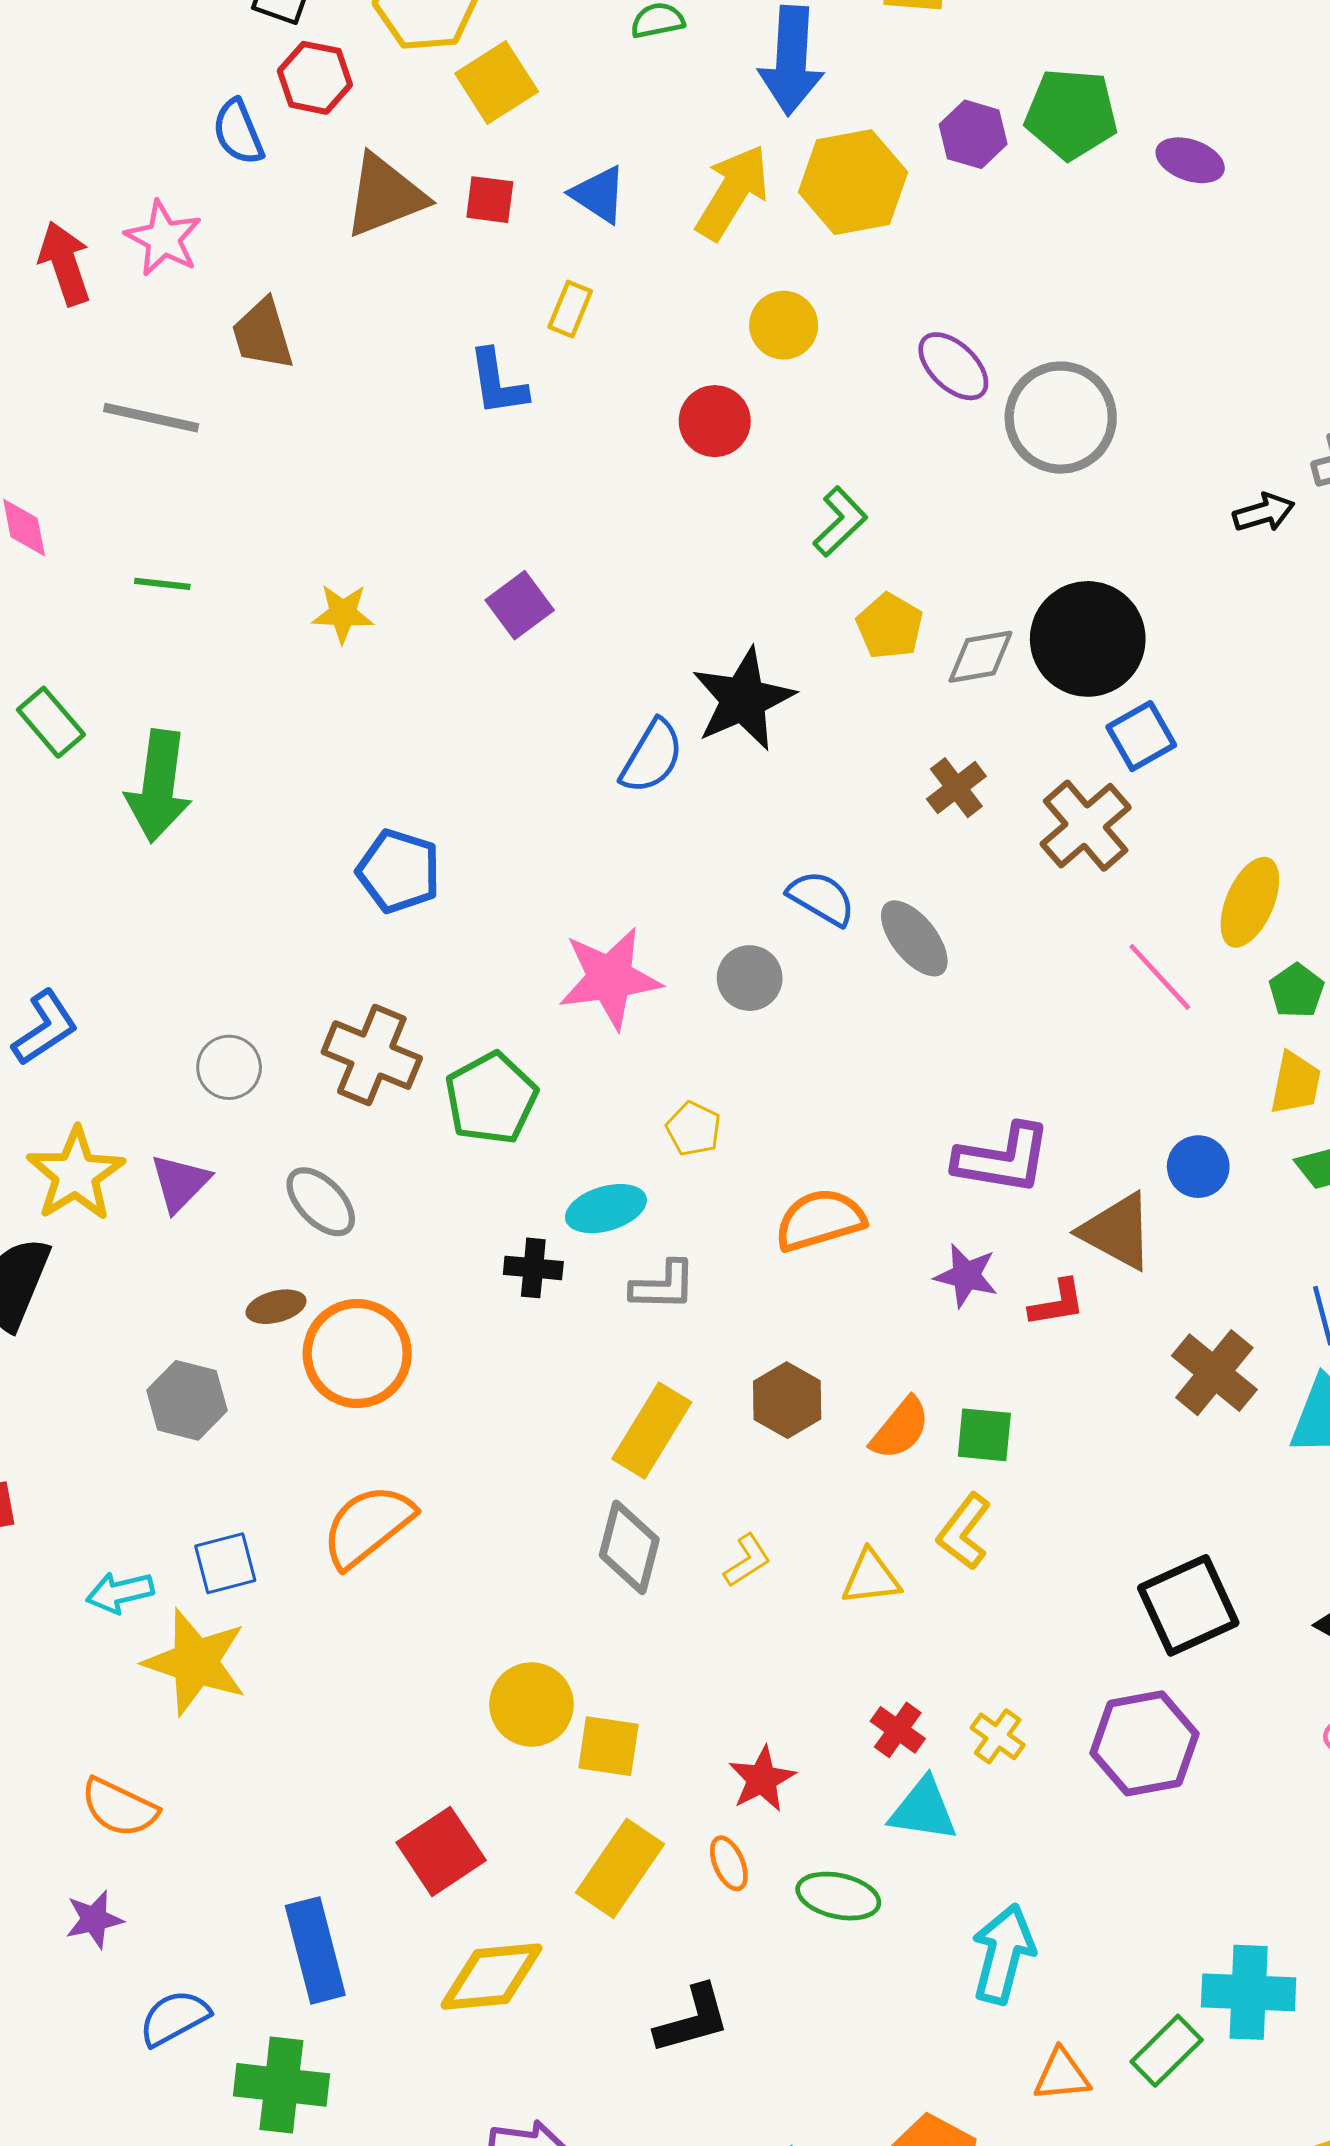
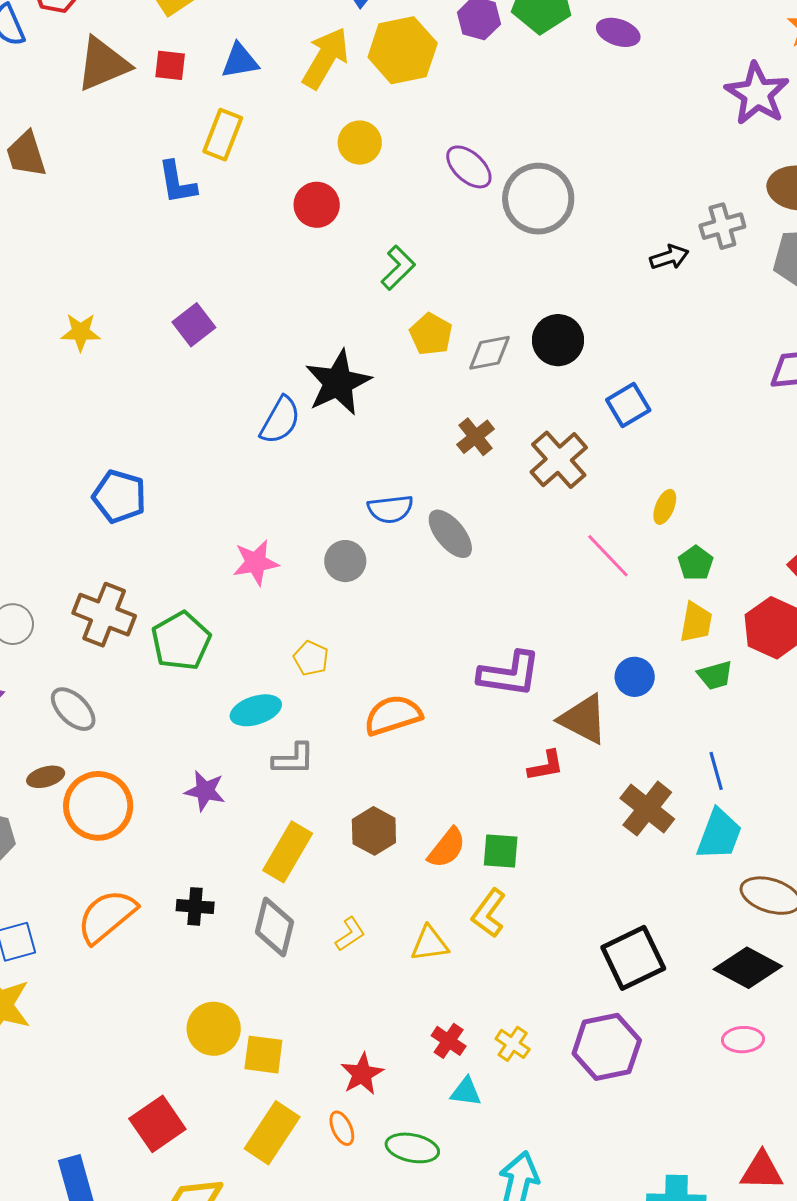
blue triangle: (599, 194) -> (240, 61), turned -42
yellow rectangle: (570, 309) -> (223, 135), size x1.4
black circle: (1088, 639) -> (558, 340), size x0.7
blue square: (1141, 736) -> (628, 405), moved
blue semicircle: (821, 898) -> (390, 509), turned 144
yellow ellipse: (1250, 902) -> (665, 507), size x0.6
pink star: (610, 978) -> (256, 563), size x0.7
black cross: (533, 1268) -> (195, 906), moved
purple star: (966, 1276) -> (205, 791), moved
cyan triangle: (923, 1810) -> (466, 1092), size x0.7

